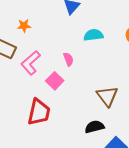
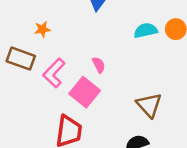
cyan semicircle: (93, 35) -> (146, 30), moved
pink square: (55, 81) -> (85, 92), size x1.4

